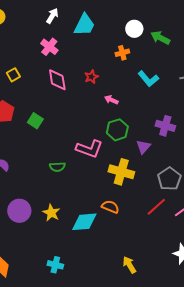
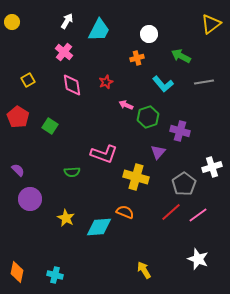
green arrow: (160, 38) -> (181, 56), moved
green hexagon: (117, 130) -> (148, 117), moved
purple circle: (19, 211) -> (30, 199), moved
cyan cross: (55, 265) -> (55, 275), moved

